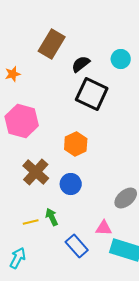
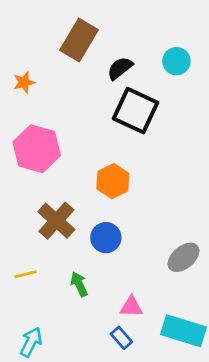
yellow line: (31, 222) -> (25, 274), moved
pink triangle: (104, 228) -> (131, 307), moved
blue rectangle: (77, 246) -> (121, 338), moved, size x0.7

